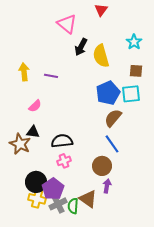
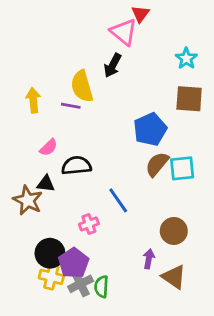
pink triangle: (67, 24) -> (124, 32), moved
yellow semicircle: (101, 56) -> (82, 86), moved
brown square: (136, 71) -> (189, 99), size x1.5
cyan square: (131, 94) -> (182, 168), moved
black semicircle: (62, 141) -> (76, 166), moved
blue line: (112, 144) -> (118, 200), moved
brown circle: (102, 166) -> (174, 231), moved
brown triangle: (88, 199) -> (174, 277), moved

